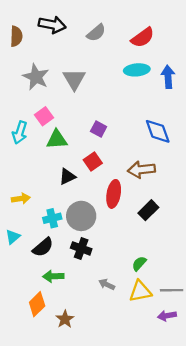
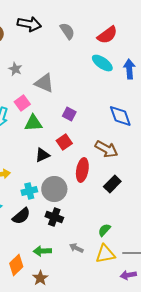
gray semicircle: (96, 33) -> (67, 31), turned -84
cyan ellipse: (137, 70) -> (102, 63), turned 40
gray star: (36, 77) -> (15, 69), size x0.6
gray triangle: (74, 79) -> (44, 83), moved, turned -35
brown arrow: (141, 170) -> (106, 149), turned -145
green arrow: (53, 276) -> (42, 251), moved

